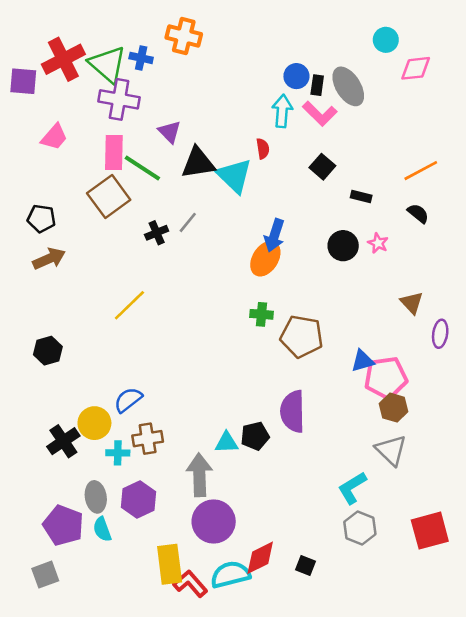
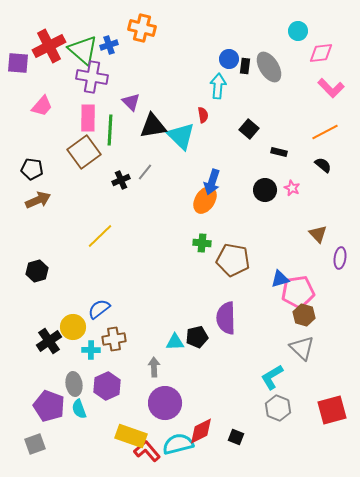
blue cross: (141, 58) -> (109, 45), turned -30
pink L-shape: (320, 114) -> (331, 88), moved
green line: (142, 168) -> (110, 130), turned 60
gray arrow: (199, 475) -> (154, 367), size x0.6
yellow rectangle: (170, 564) -> (131, 436), turned -64

